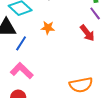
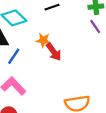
red arrow: (87, 33) -> (54, 52), moved

